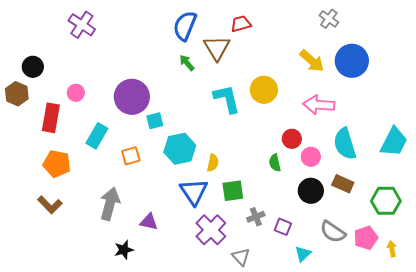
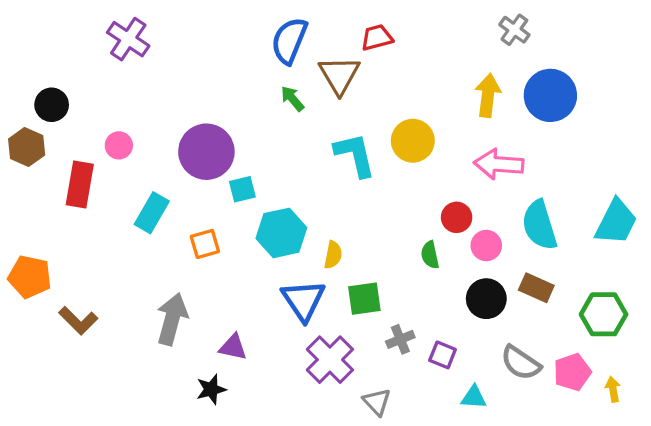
yellow arrow: (312, 61) -> (488, 95), turned -124
orange pentagon: (57, 164) -> (30, 277), moved
black star: (124, 250) -> (211, 389), moved
cyan triangle: (303, 254) -> (474, 397), turned 48

